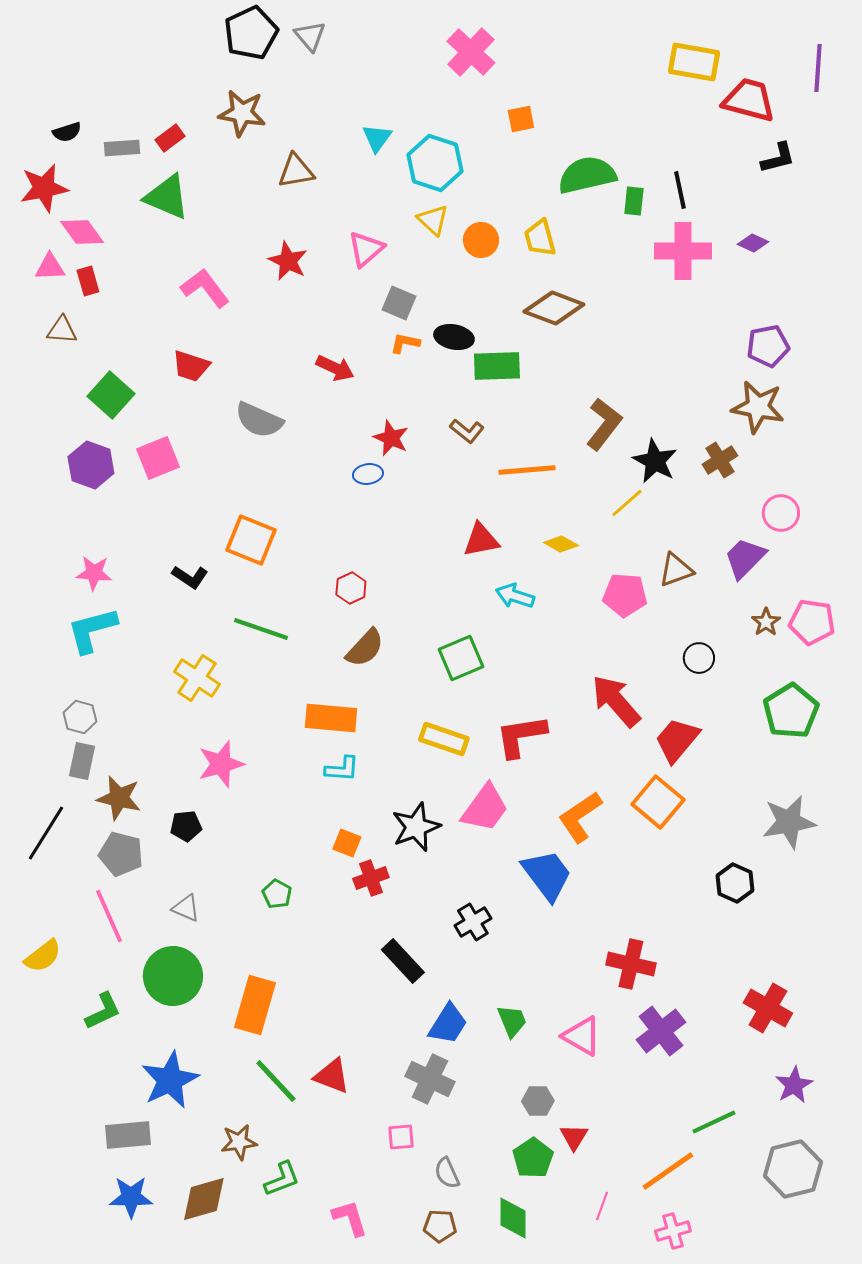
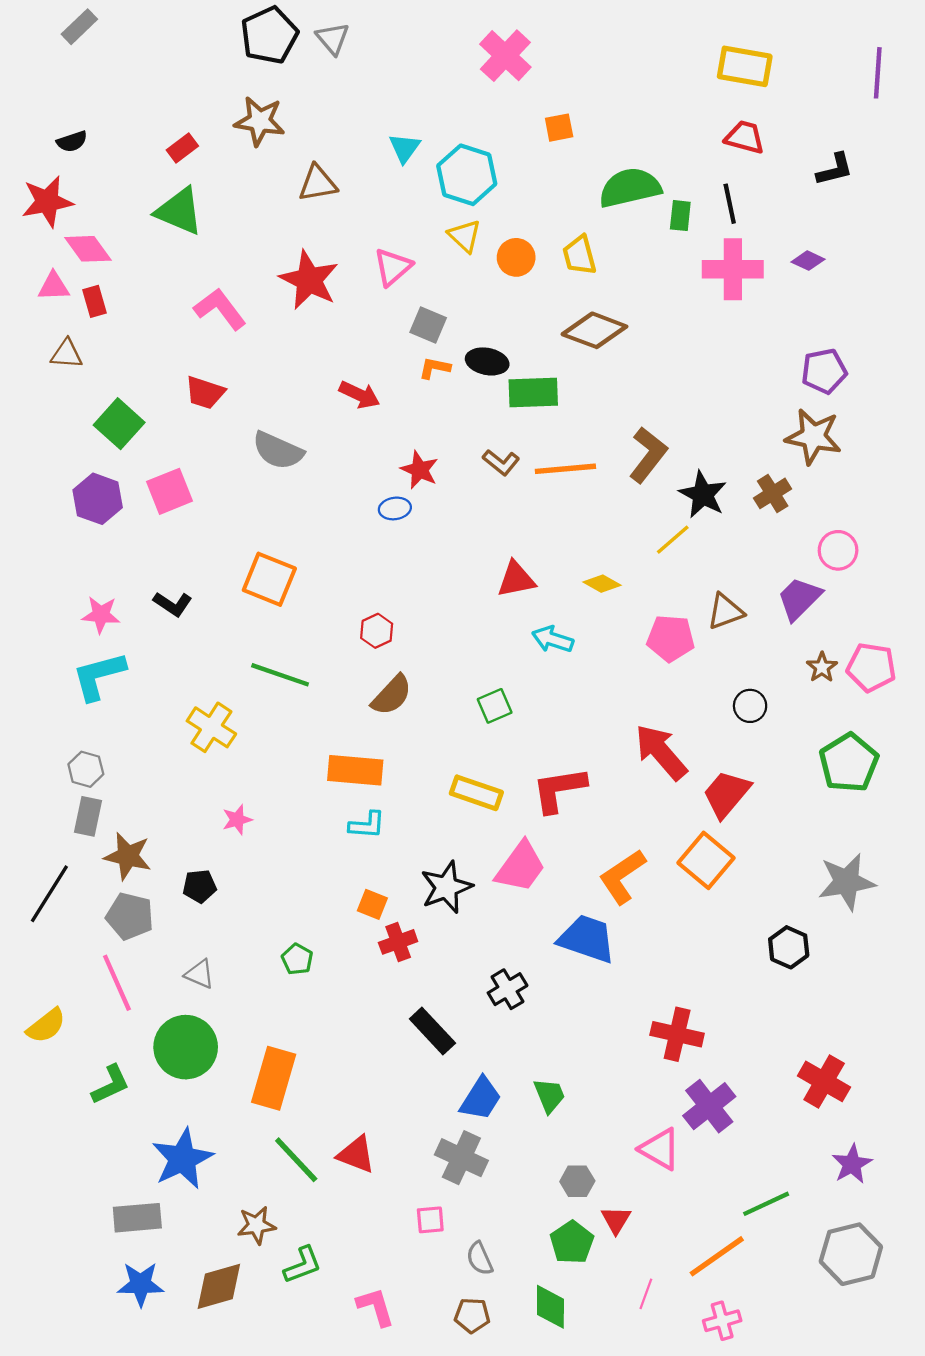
red trapezoid: (749, 100) -> (745, 137), moved, size x0.7
gray rectangle: (122, 148) -> (79, 27), moved, turned -40
red star: (288, 261) -> (309, 280), size x1.4
orange line: (527, 470) -> (565, 469), moved
black L-shape: (190, 577) -> (173, 604), moved
green square: (461, 658) -> (495, 706), size x0.7
pink star: (221, 764) -> (237, 820), size x0.6
blue trapezoid: (547, 875) -> (587, 939), turned -34
pink triangle: (582, 1036) -> (660, 1149), moved

